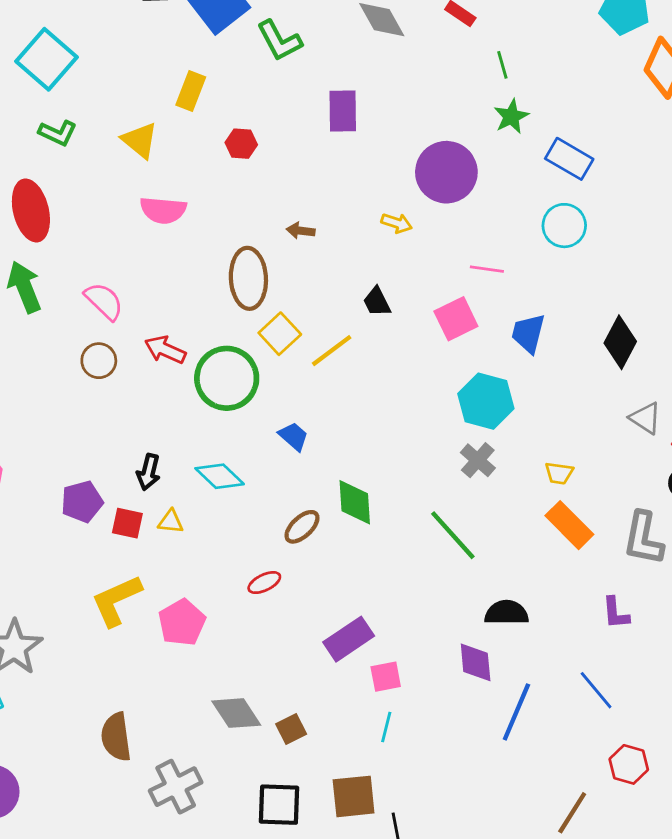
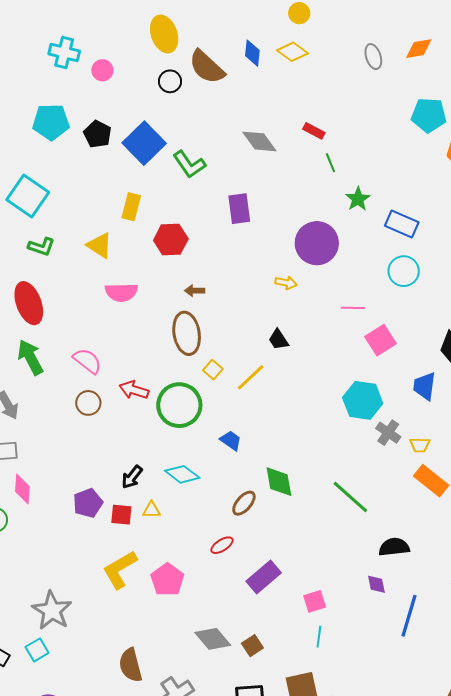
green line: (502, 65) -> (330, 163), moved
red hexagon: (241, 144) -> (171, 240), size x1.5
brown arrow: (301, 231) -> (195, 291), moved
pink square: (456, 319) -> (380, 340), moved
blue trapezoid: (528, 333) -> (424, 386), moved
yellow square: (280, 334) -> (213, 370), size x0.7
gray cross: (478, 460) -> (388, 433), moved
black arrow: (148, 472) -> (132, 477), turned 30
purple rectangle: (349, 639) -> (264, 577), moved
purple diamond: (476, 662) -> (376, 584), size x0.7

